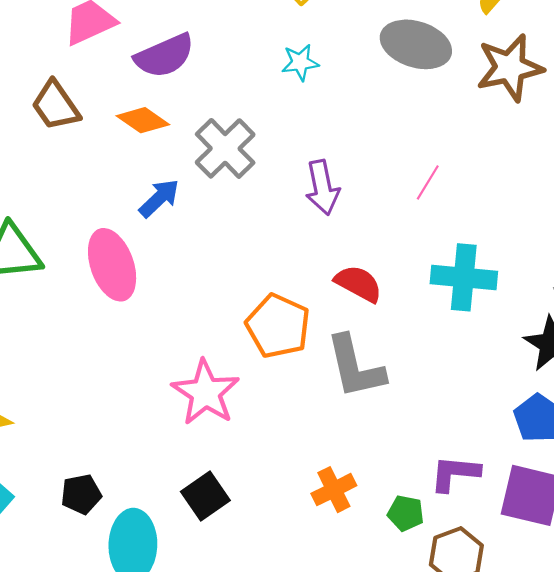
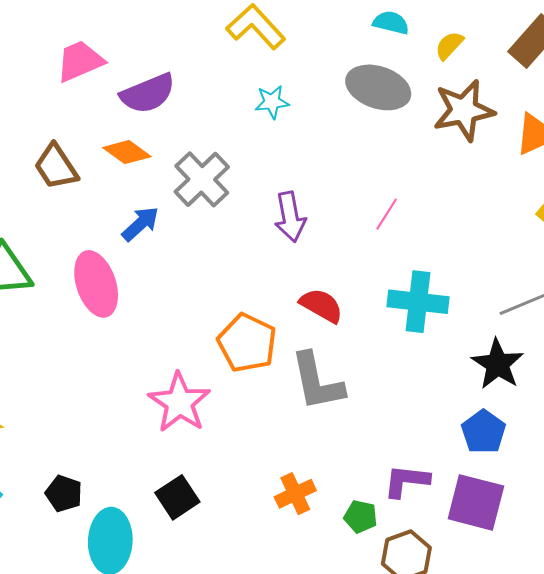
brown trapezoid: (56, 105) -> (56, 167), moved
black pentagon: (81, 494) -> (64, 493), turned 30

